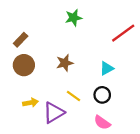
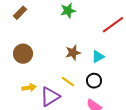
brown rectangle: (21, 40) -> (20, 13), moved
brown star: (65, 63) -> (73, 53), moved

